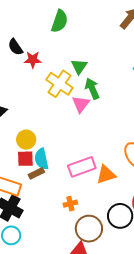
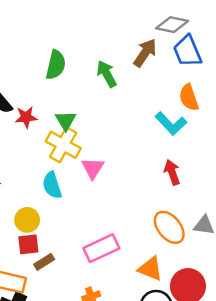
green triangle: (79, 66) -> (66, 121), moved
green arrow: (92, 89) -> (107, 74), moved
cyan semicircle: (41, 159) -> (52, 185), moved
orange triangle: (106, 174) -> (150, 269), moved, turned 45

